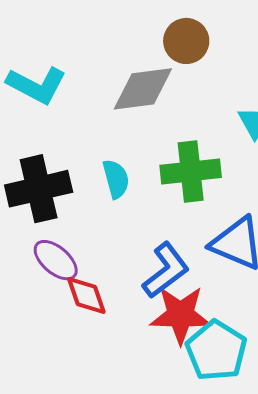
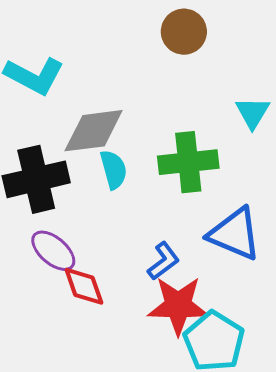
gray diamond: (143, 89) -> (94, 131), moved
blue L-shape: (166, 270) -> (163, 261), size x0.7

